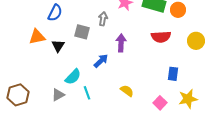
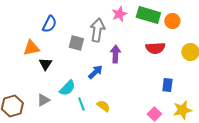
gray arrow: (103, 19) -> (97, 30), size x1.6
black triangle: (58, 46) -> (45, 64), moved
yellow semicircle: (127, 91) -> (103, 106), moved
gray triangle: (58, 95) -> (43, 100), moved

